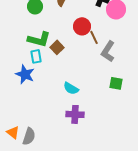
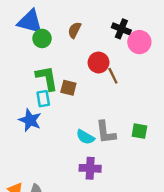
green L-shape: (39, 39) -> (47, 78), turned -115
brown square: (57, 47) -> (68, 88), turned -32
gray L-shape: (108, 51) -> (106, 132), moved, turned -40

